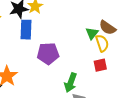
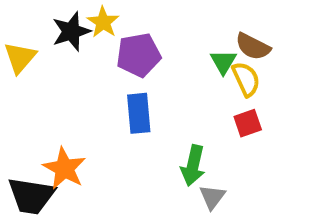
blue rectangle: (26, 30) -> (139, 113), moved
purple pentagon: (48, 54) -> (139, 55), moved

